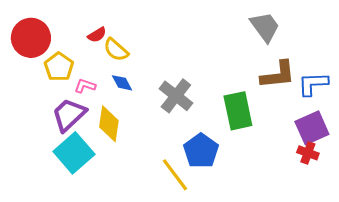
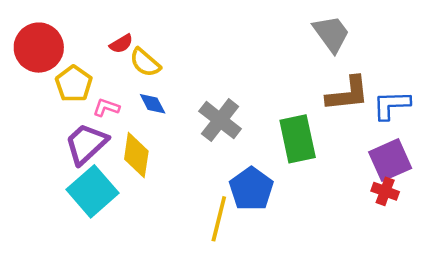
yellow line: (175, 175) -> (219, 219), turned 51

